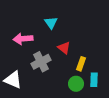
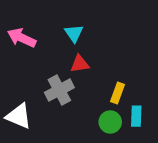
pink arrow: (23, 39) -> (22, 38), moved, turned 30
red triangle: (64, 48) -> (80, 64), moved, turned -48

